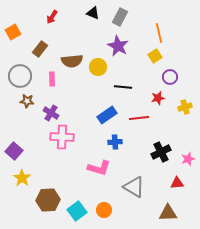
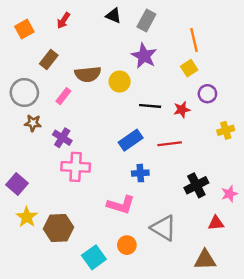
orange square: (13, 32) -> (24, 29), moved
pink rectangle: (52, 79) -> (63, 96), turned 40
red star: (158, 98) -> (182, 110), moved
brown hexagon: (48, 200) -> (59, 228), moved
orange circle: (104, 210) -> (127, 245), moved

